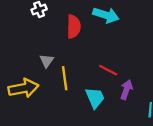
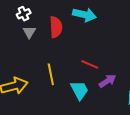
gray triangle: (47, 61) -> (29, 32), moved
purple arrow: (126, 90) -> (107, 81), turned 42

